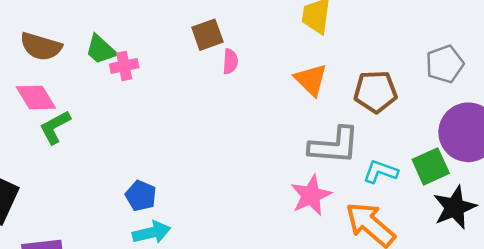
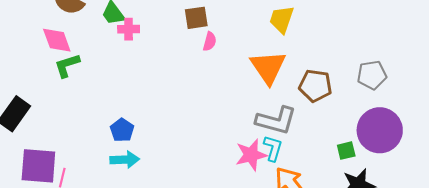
orange triangle: (311, 80) -> (268, 67), size x1.4
green square: (431, 166) -> (346, 151), size x0.7
cyan L-shape: (380, 172) -> (273, 148), moved, turned 76

